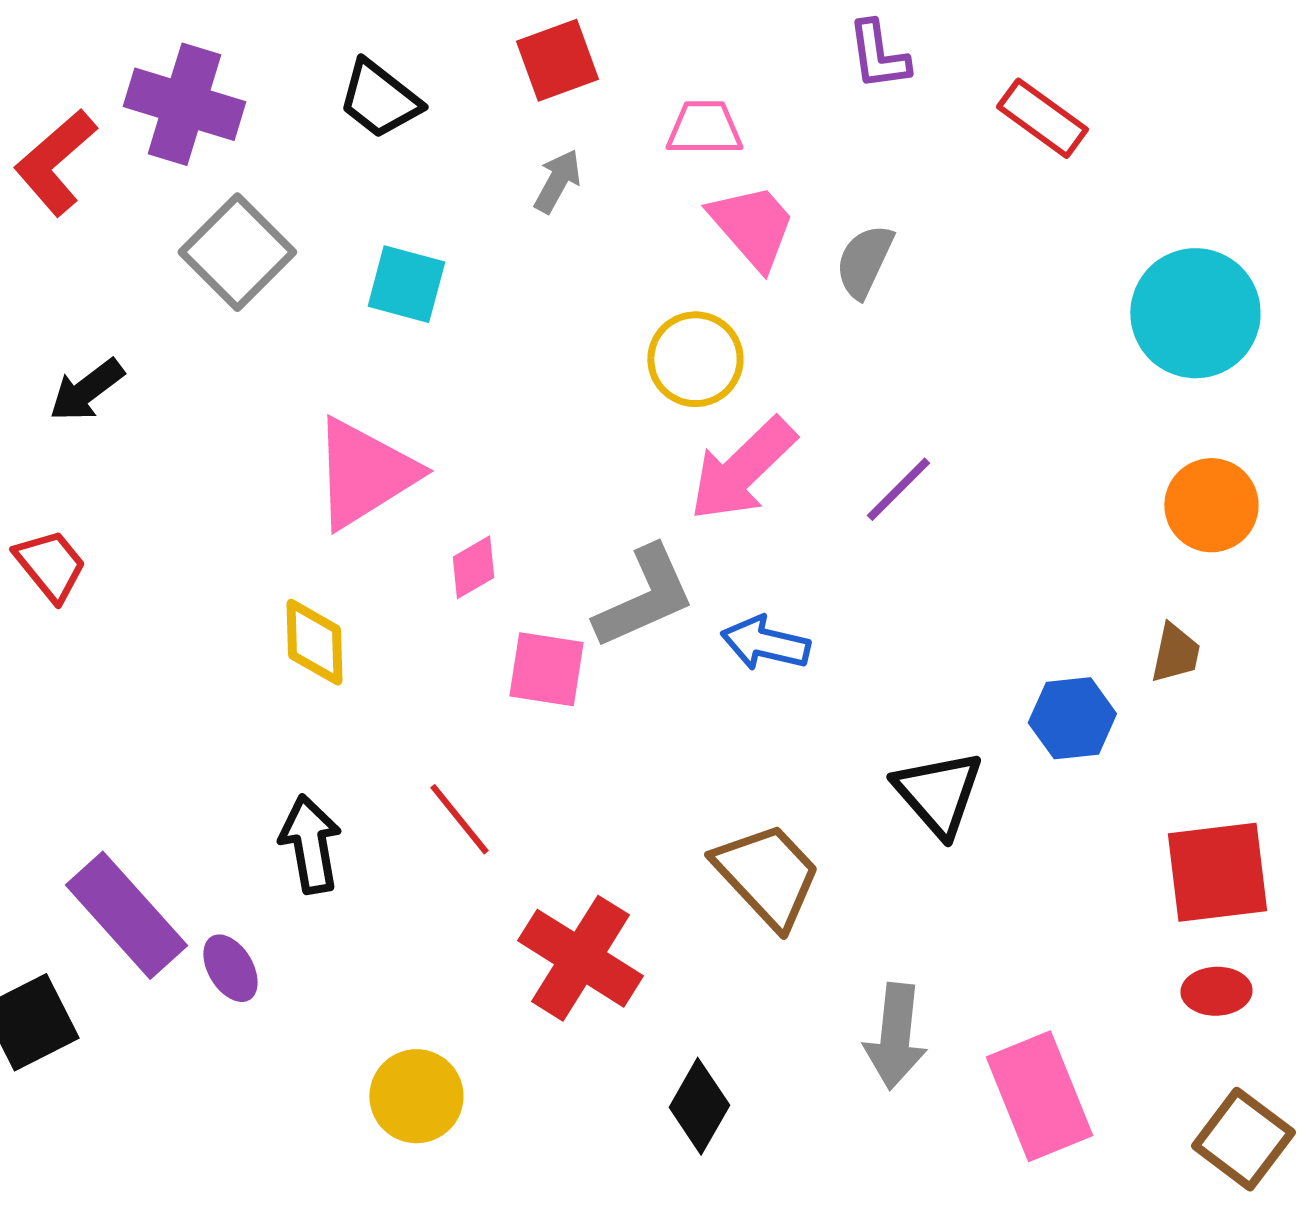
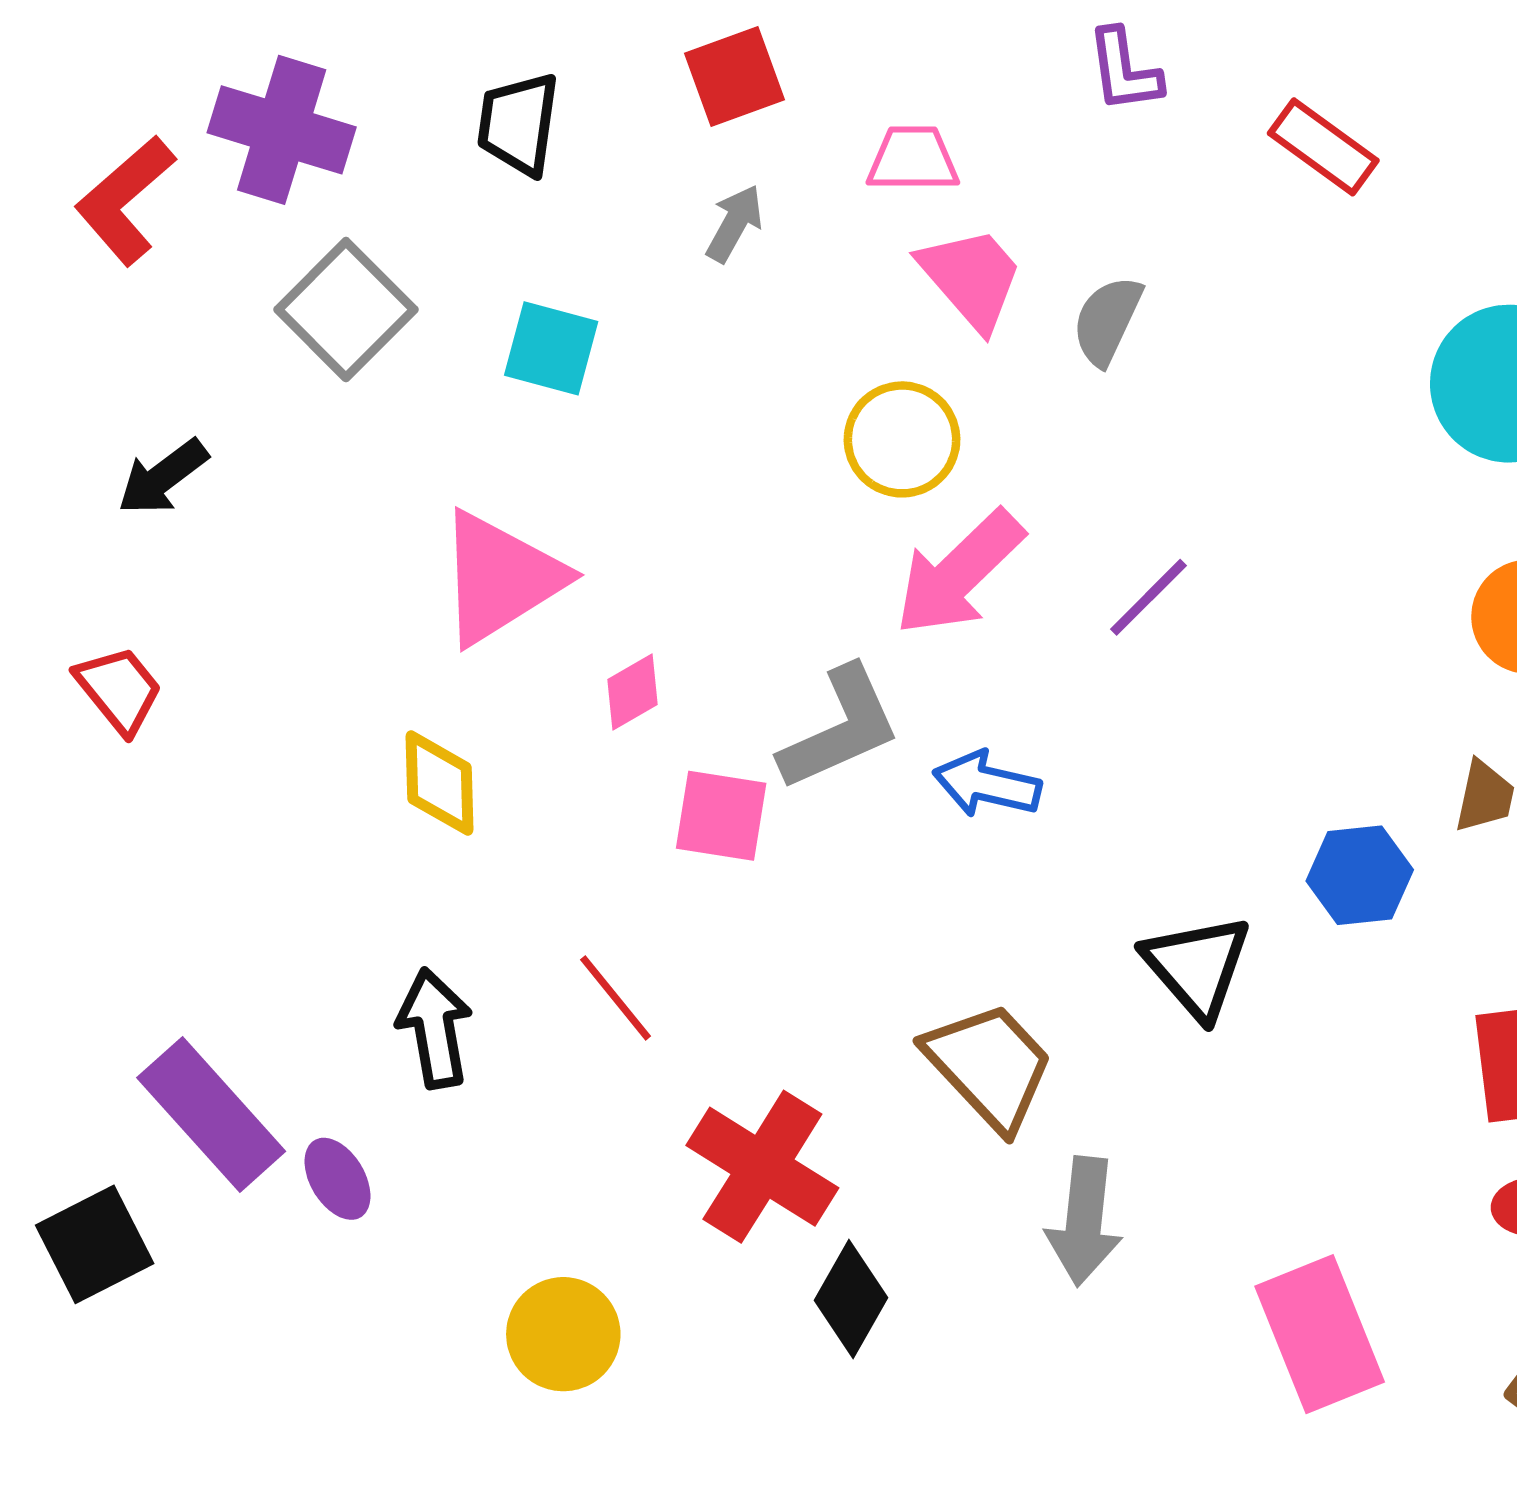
black trapezoid: (379, 99) -> (518, 124), turned 60
gray arrow: (895, 1036) -> (1084, 1221), moved
black diamond: (699, 1106) -> (851, 1299), moved

